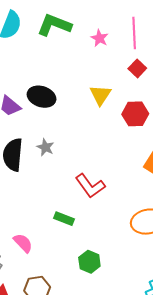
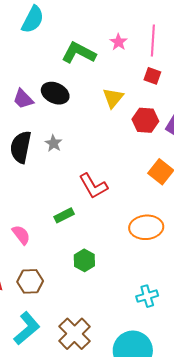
green L-shape: (54, 25) -> (79, 53), moved
red square: (137, 68) -> (152, 76), turned -30
green rectangle: (64, 219) -> (64, 215), turned -54

